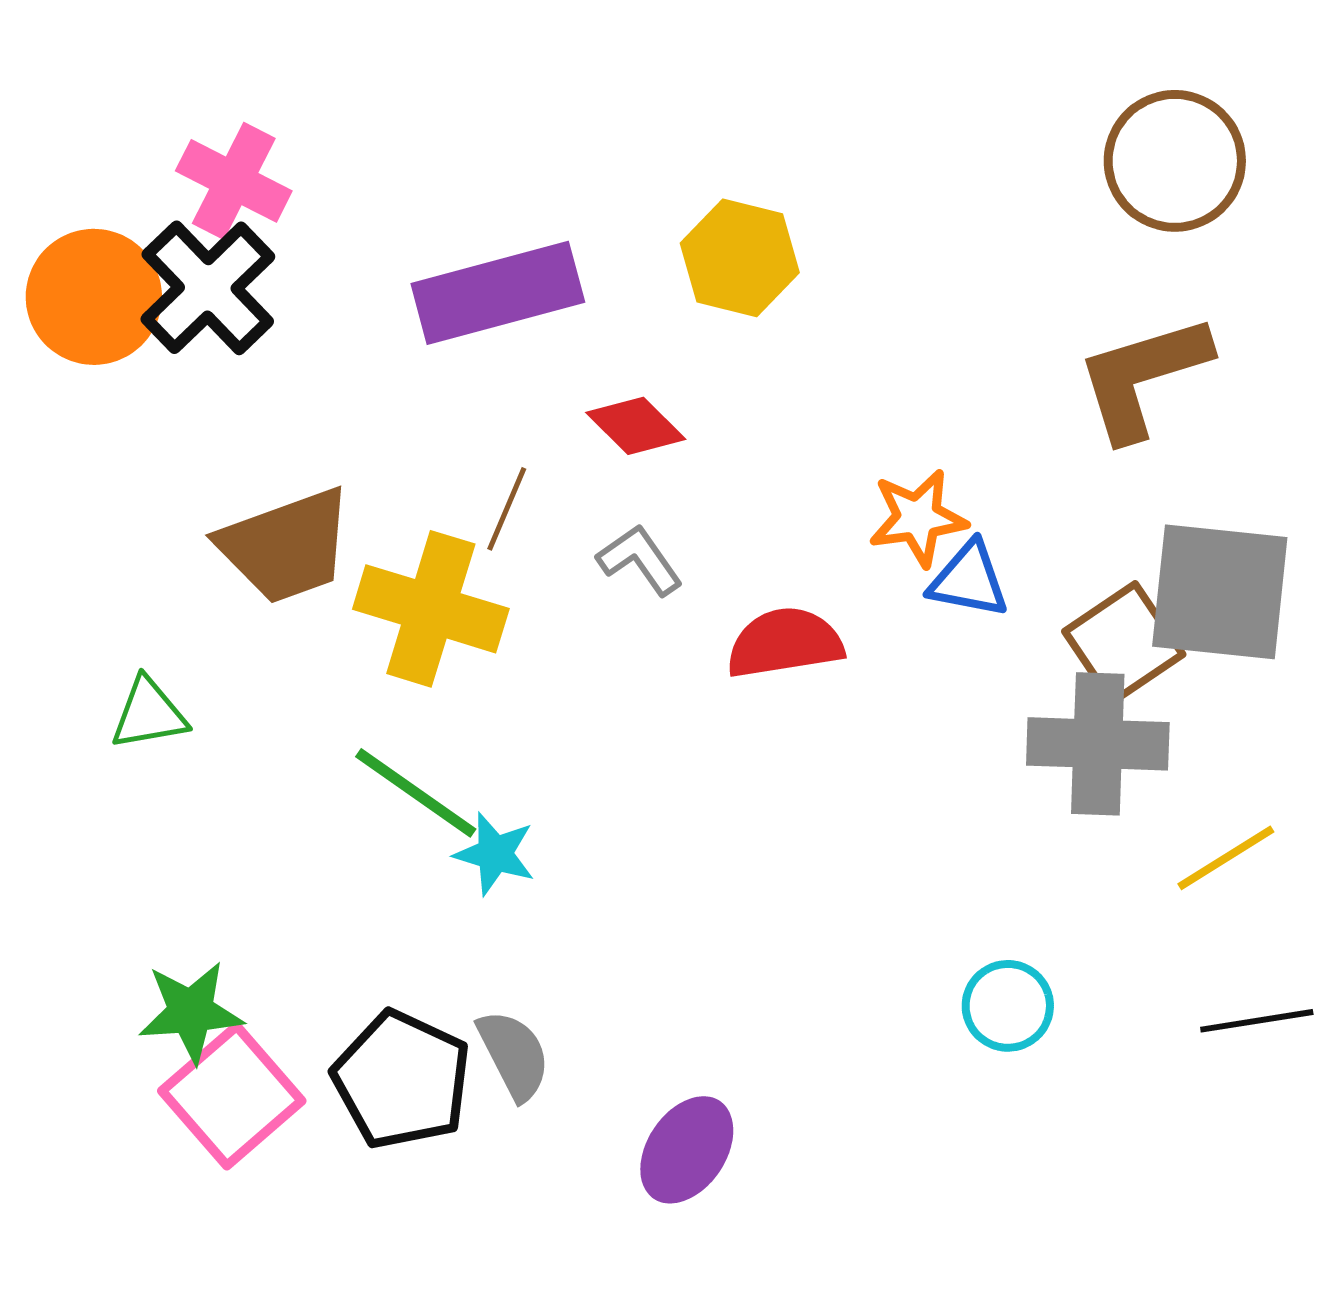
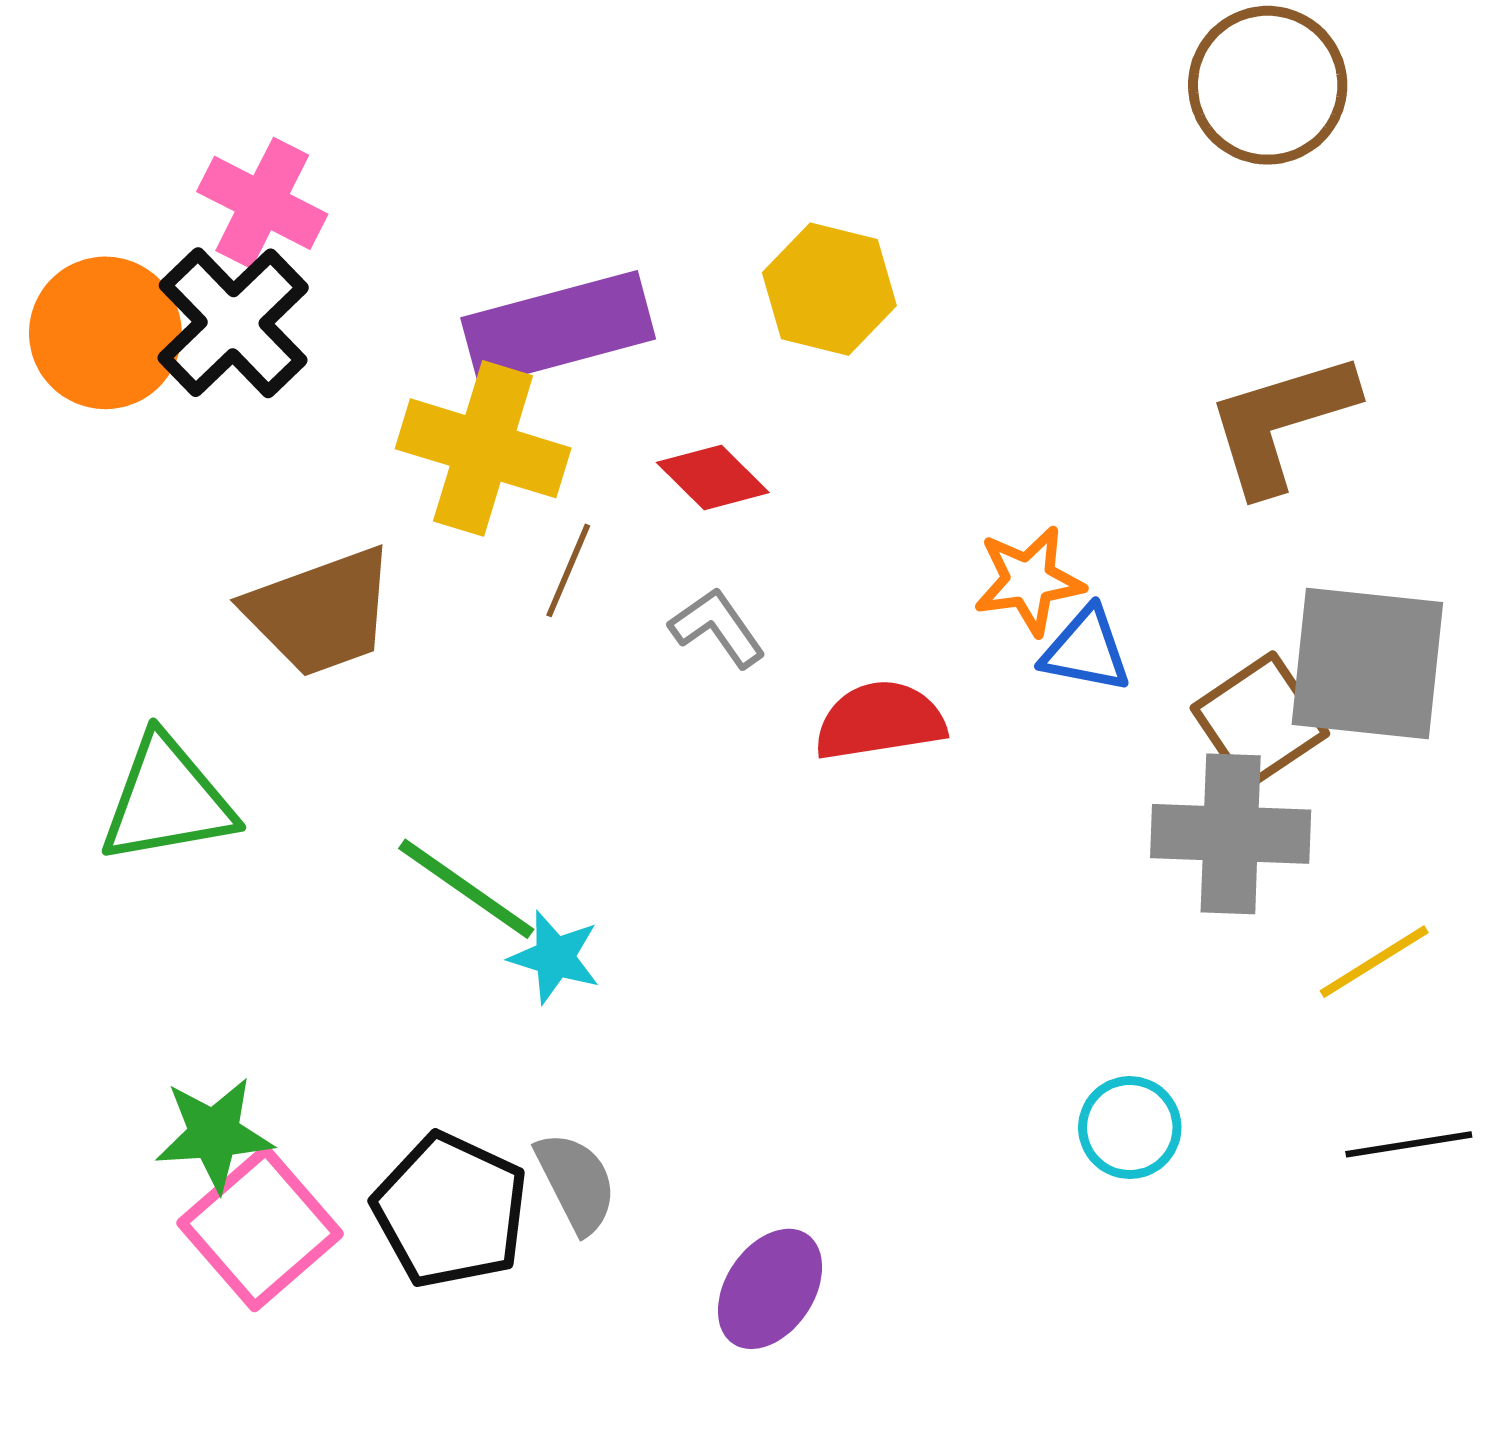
brown circle: (1175, 161) -> (1268, 85), moved
yellow cross: (431, 609) -> (483, 448), moved
green triangle: (149, 714) -> (167, 800), size x1.6

